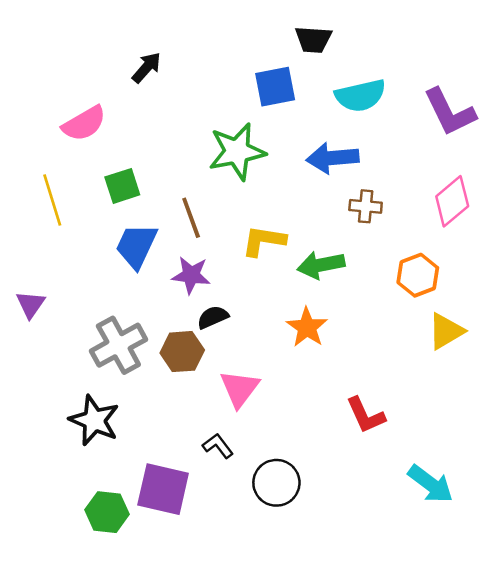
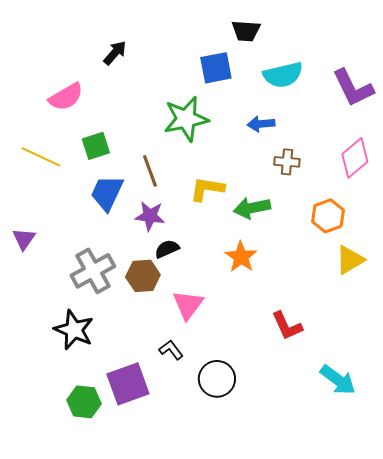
blue arrow: (332, 158) -> (261, 124), size x0.7
yellow line: (52, 200) -> (41, 157), turned -48
purple square: (163, 489) -> (128, 384), turned -33

